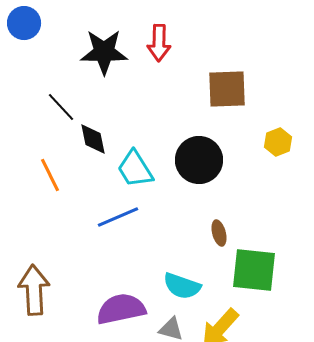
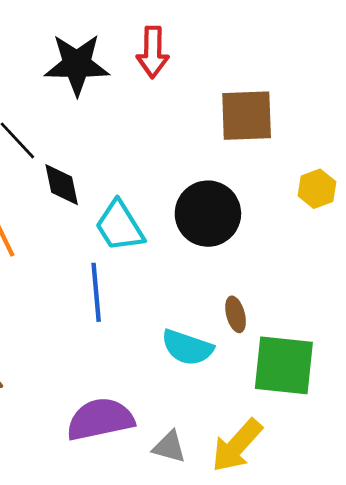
blue line: (118, 217) -> (96, 292), turned -72
cyan semicircle: (182, 286) -> (187, 347), moved

